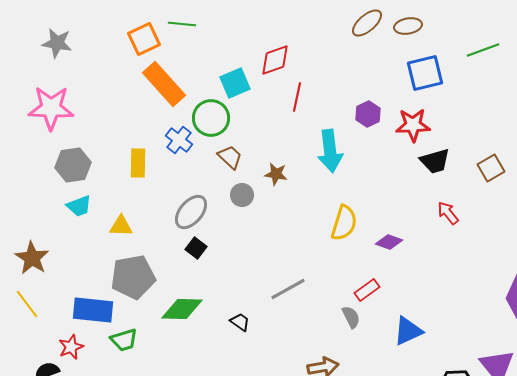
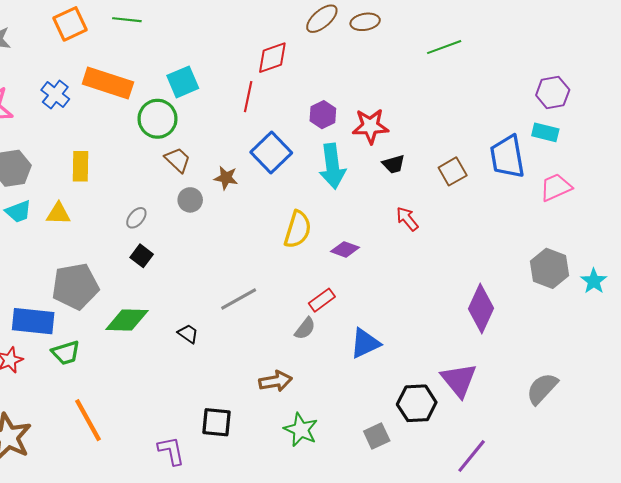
orange square: (144, 39) -> (70, 24), moved
red diamond: (275, 60) -> (272, 58), moved
blue square: (425, 73) -> (271, 152), moved, turned -30
orange rectangle: (164, 84) -> (108, 83), turned -30
blue cross: (179, 140) -> (55, 95), moved
cyan arrow: (330, 151) -> (332, 166), moved
black trapezoid: (435, 161) -> (394, 164), size x0.7
gray ellipse: (191, 212) -> (136, 218), size x0.6
yellow triangle: (121, 226) -> (58, 214), moved
gray semicircle: (351, 317) -> (305, 328), turned 65

